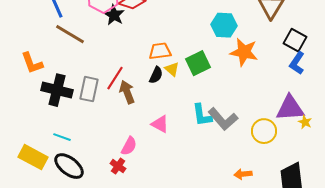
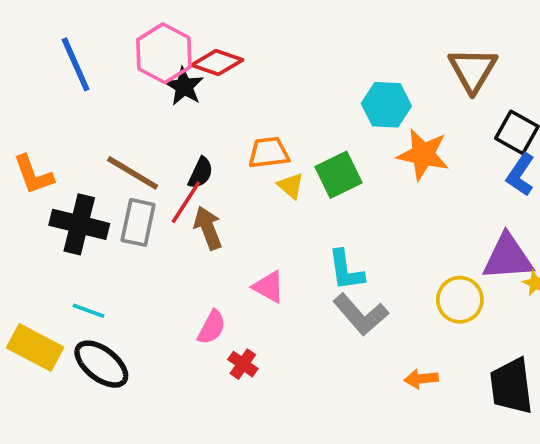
brown line: (70, 34) -> (133, 173), moved
black semicircle: (156, 75) -> (201, 173), moved
gray L-shape: (223, 119) -> (361, 314), moved
red cross: (118, 166) -> (243, 364), moved

